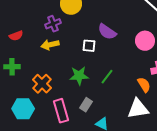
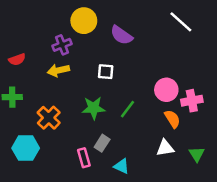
purple semicircle: (107, 32) -> (121, 35), moved
pink circle: (145, 41) -> (166, 90), moved
white triangle: (138, 109) -> (165, 148), size x0.7
pink rectangle: (61, 111) -> (84, 158), moved, size x0.7

